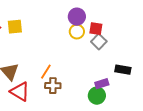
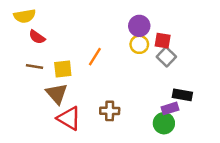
yellow square: (15, 27) -> (63, 69), moved
black rectangle: (123, 70) -> (182, 95), moved
orange line: (46, 72) -> (95, 57), moved

